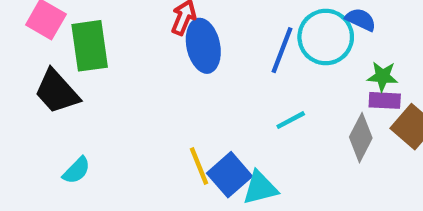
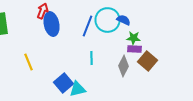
blue semicircle: (361, 20) -> (124, 20), moved
cyan line: (291, 120) -> (92, 58), turned -64
yellow line: (199, 166) -> (28, 62), moved

